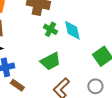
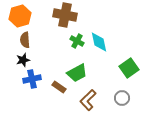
brown rectangle: (17, 85) -> (59, 87), moved

